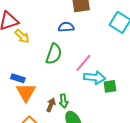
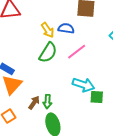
yellow arrow: (22, 36) -> (48, 30), moved
pink line: (83, 63) -> (77, 52), moved

